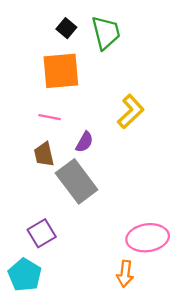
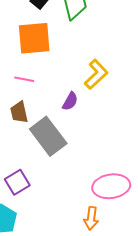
purple semicircle: (84, 142) -> (70, 101), moved

